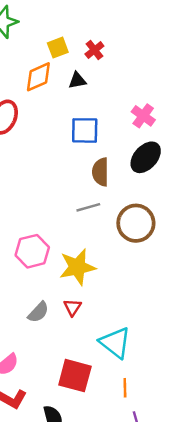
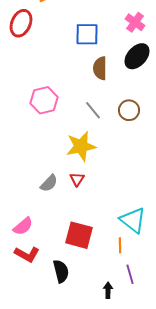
gray line: (88, 207) -> (93, 110), moved, turned 66
brown circle: (136, 223) -> (129, 110), size x0.7
pink hexagon: (32, 251) -> (44, 100), moved
cyan triangle: (115, 343) -> (133, 220), moved

